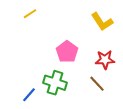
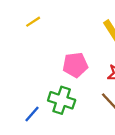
pink pentagon: (67, 52) -> (75, 65), turned 30

